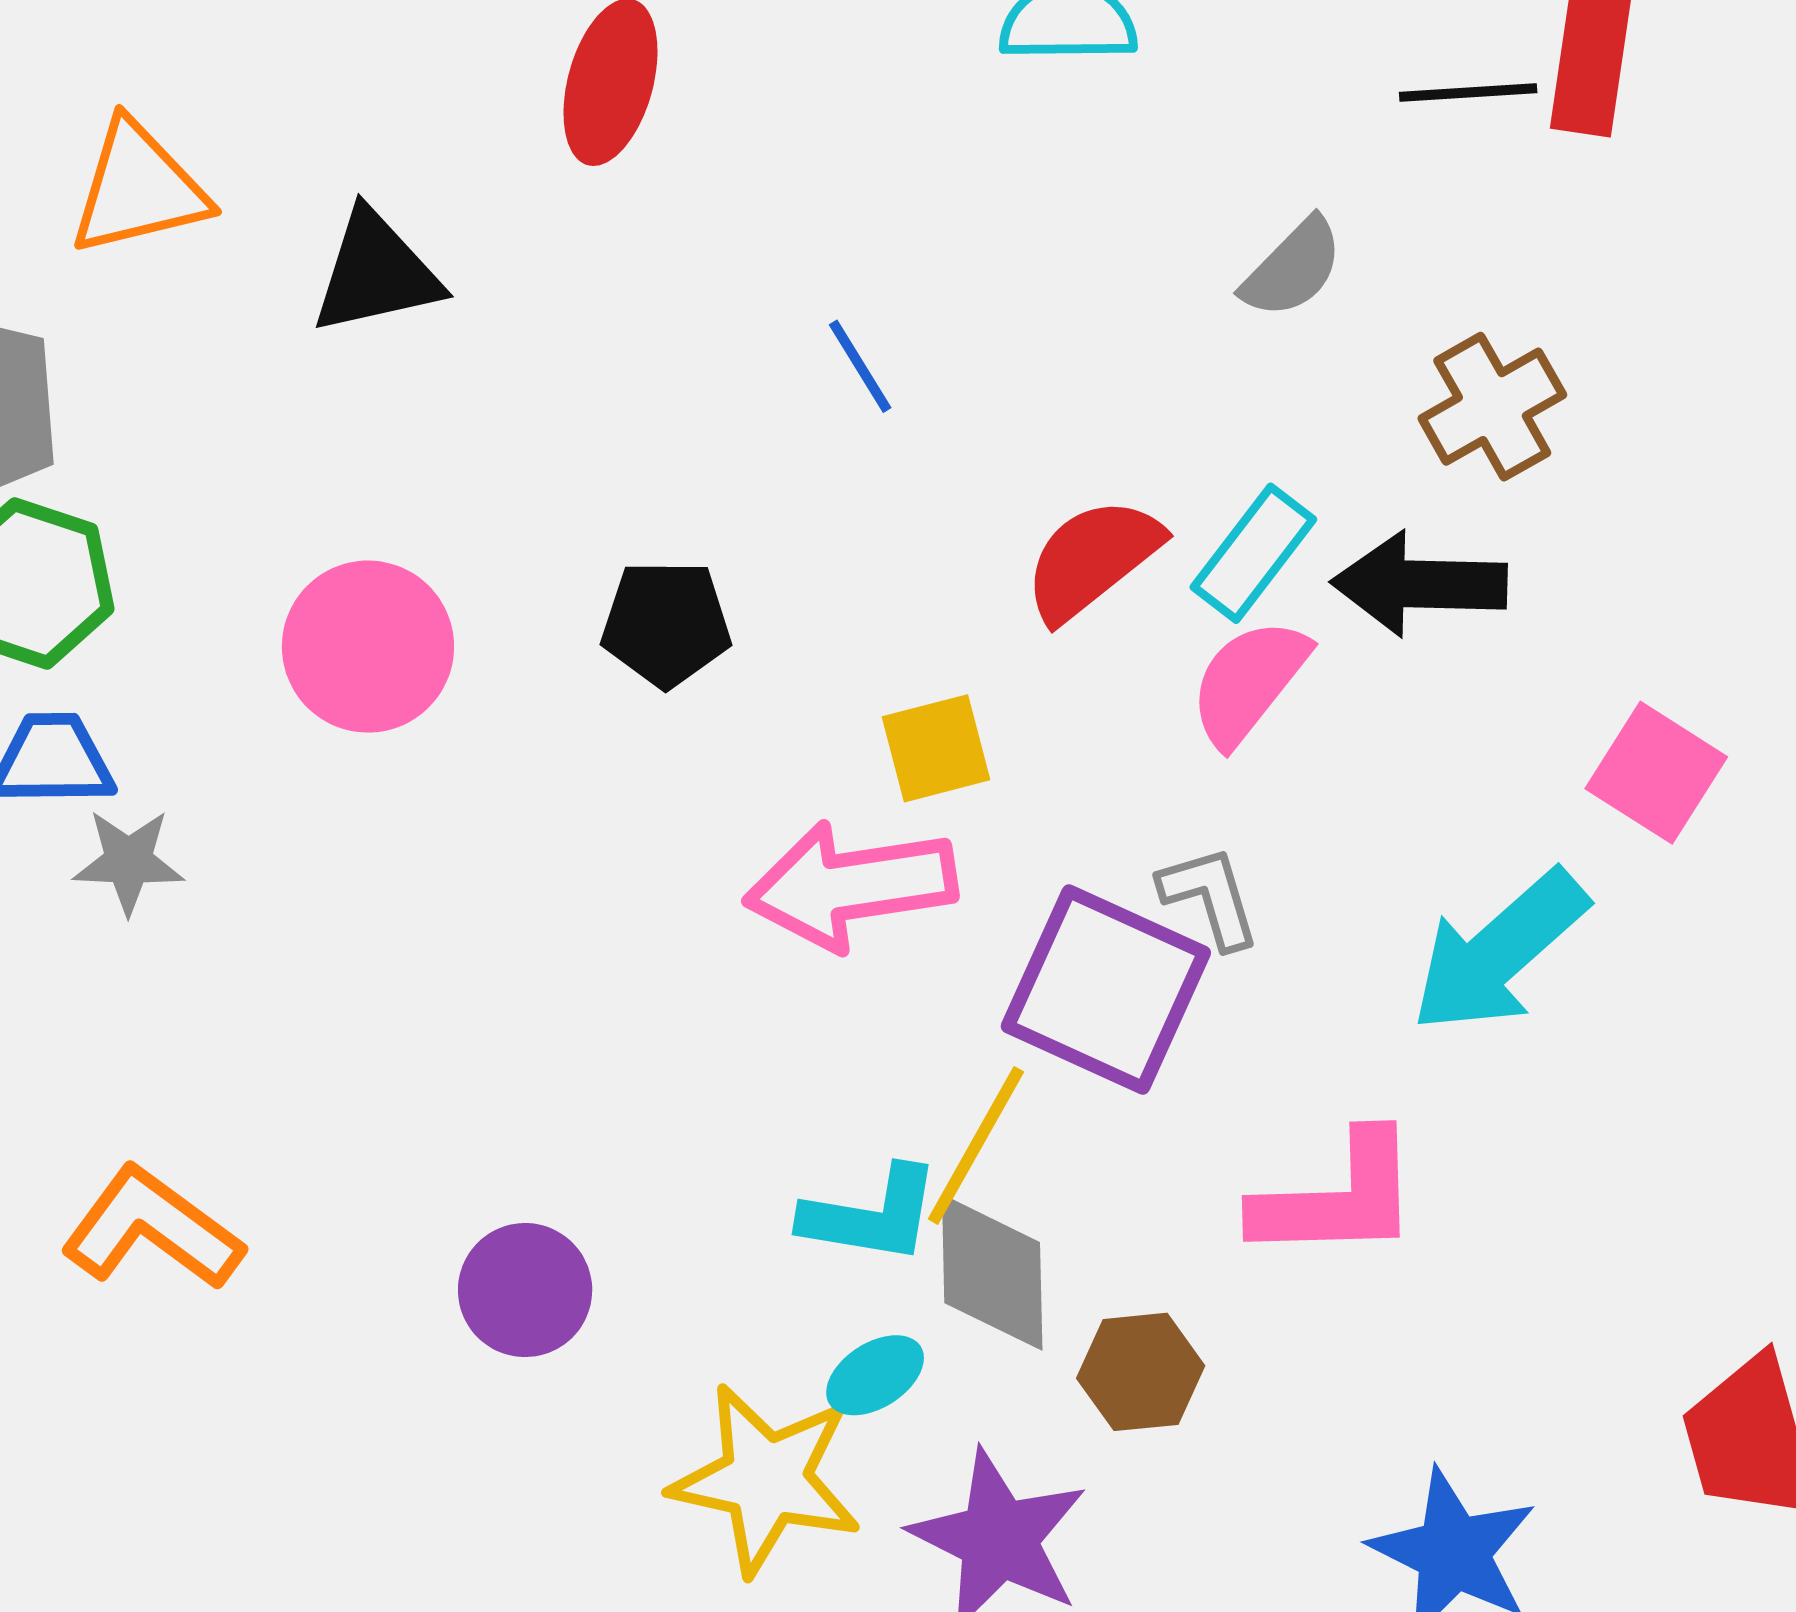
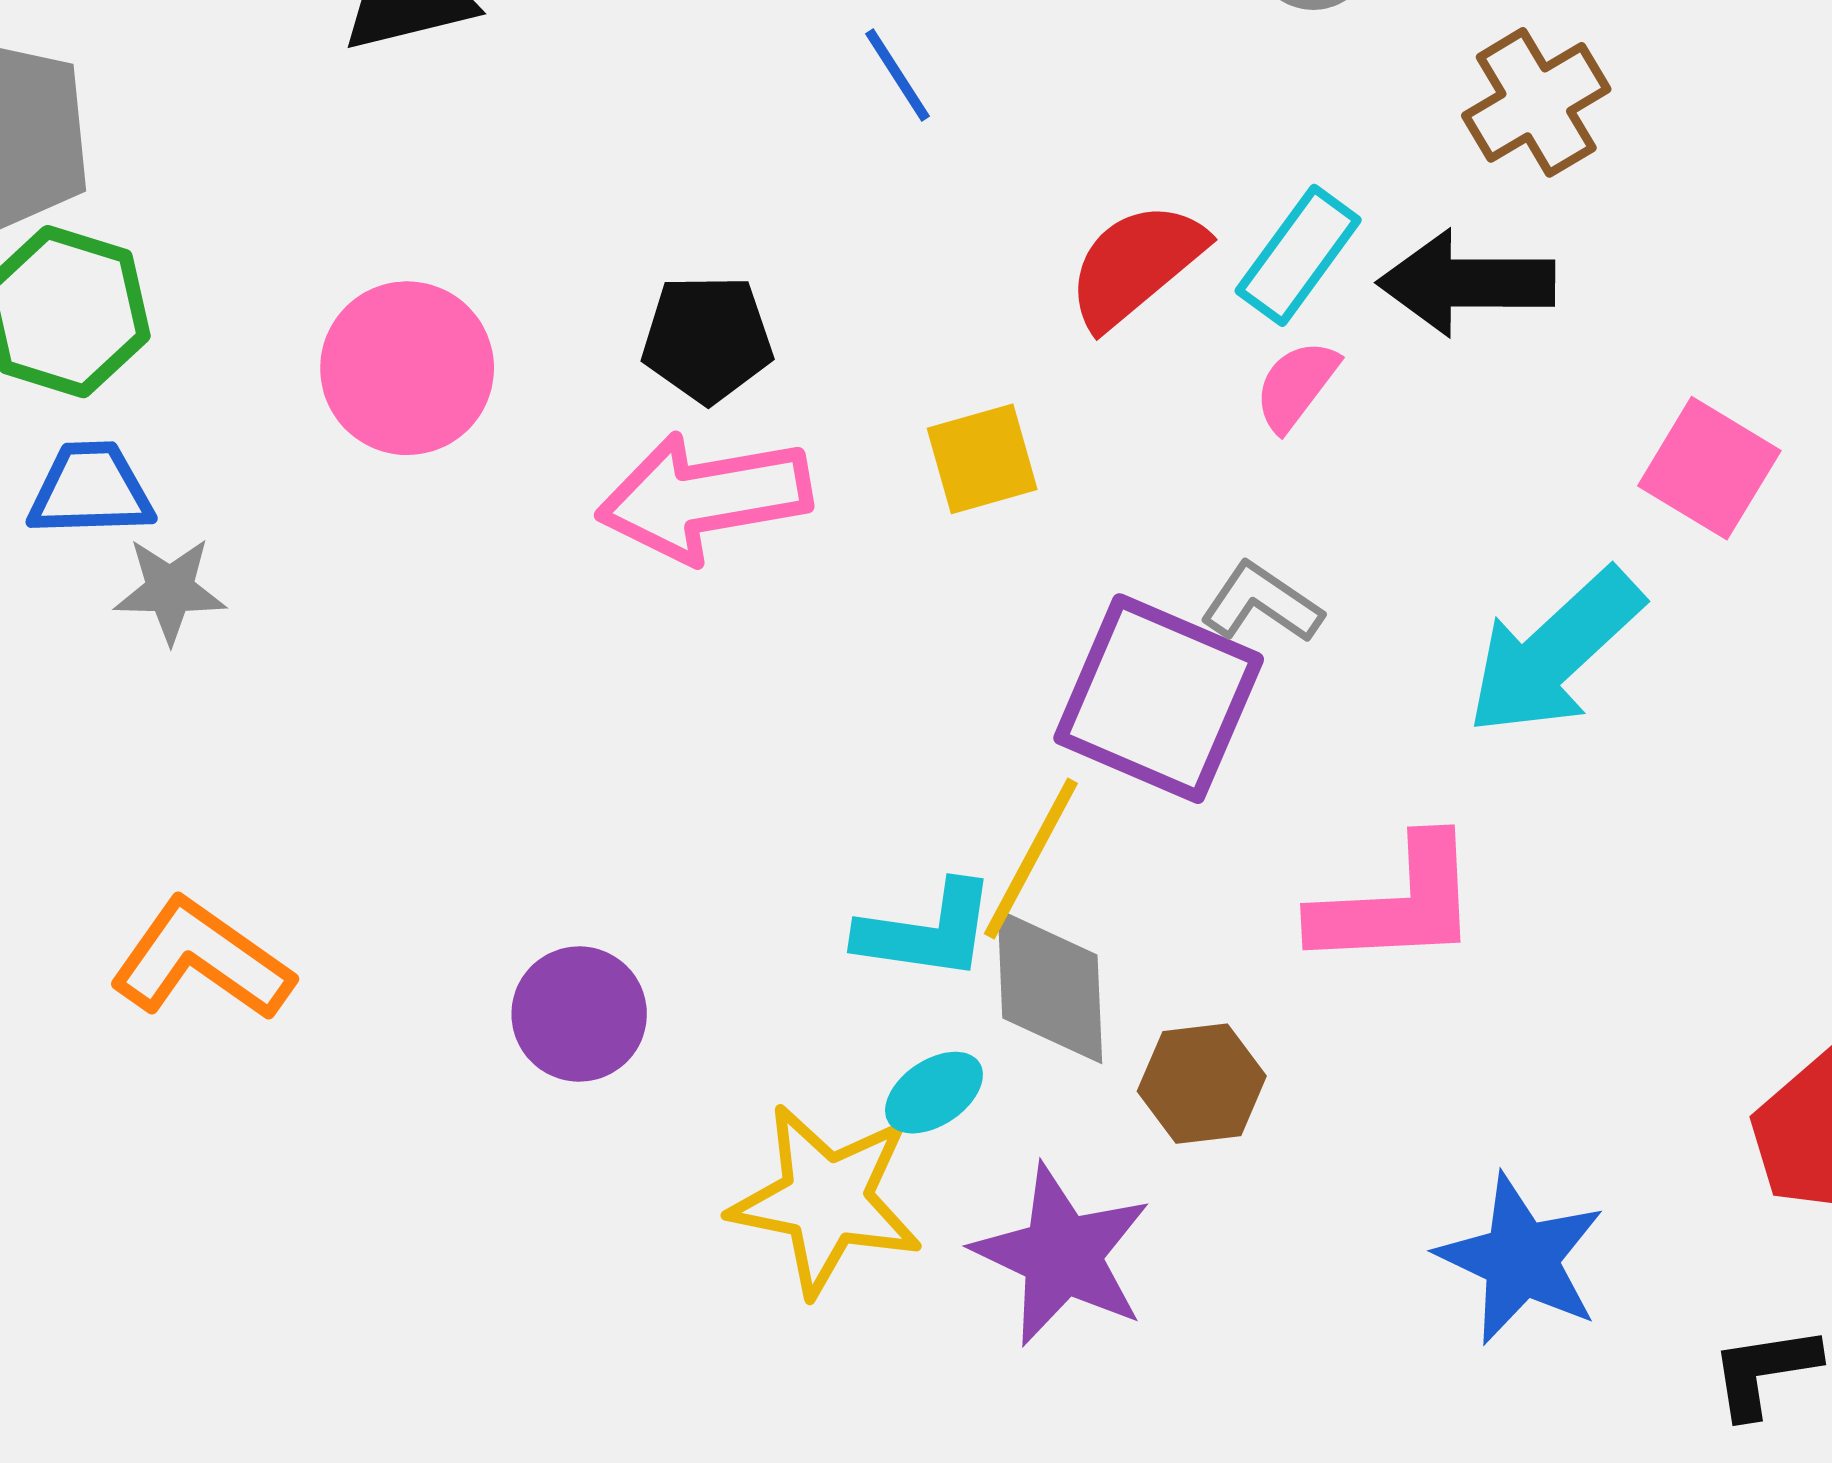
pink semicircle: (1249, 682) -> (1296, 385), size x0.7
pink arrow: (851, 886) -> (704, 497), moved
gray L-shape: (1210, 897) -> (1262, 603), turned -38

